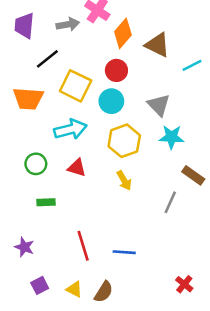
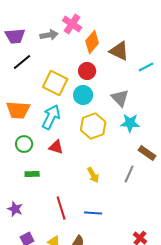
purple trapezoid: (24, 26) -> (15, 36), turned -100
black line: (47, 59) -> (22, 62), moved
orange trapezoid: (28, 99) -> (18, 110), moved
cyan arrow: (70, 129) -> (51, 117), turned -50
yellow arrow: (124, 181) -> (93, 175), moved

